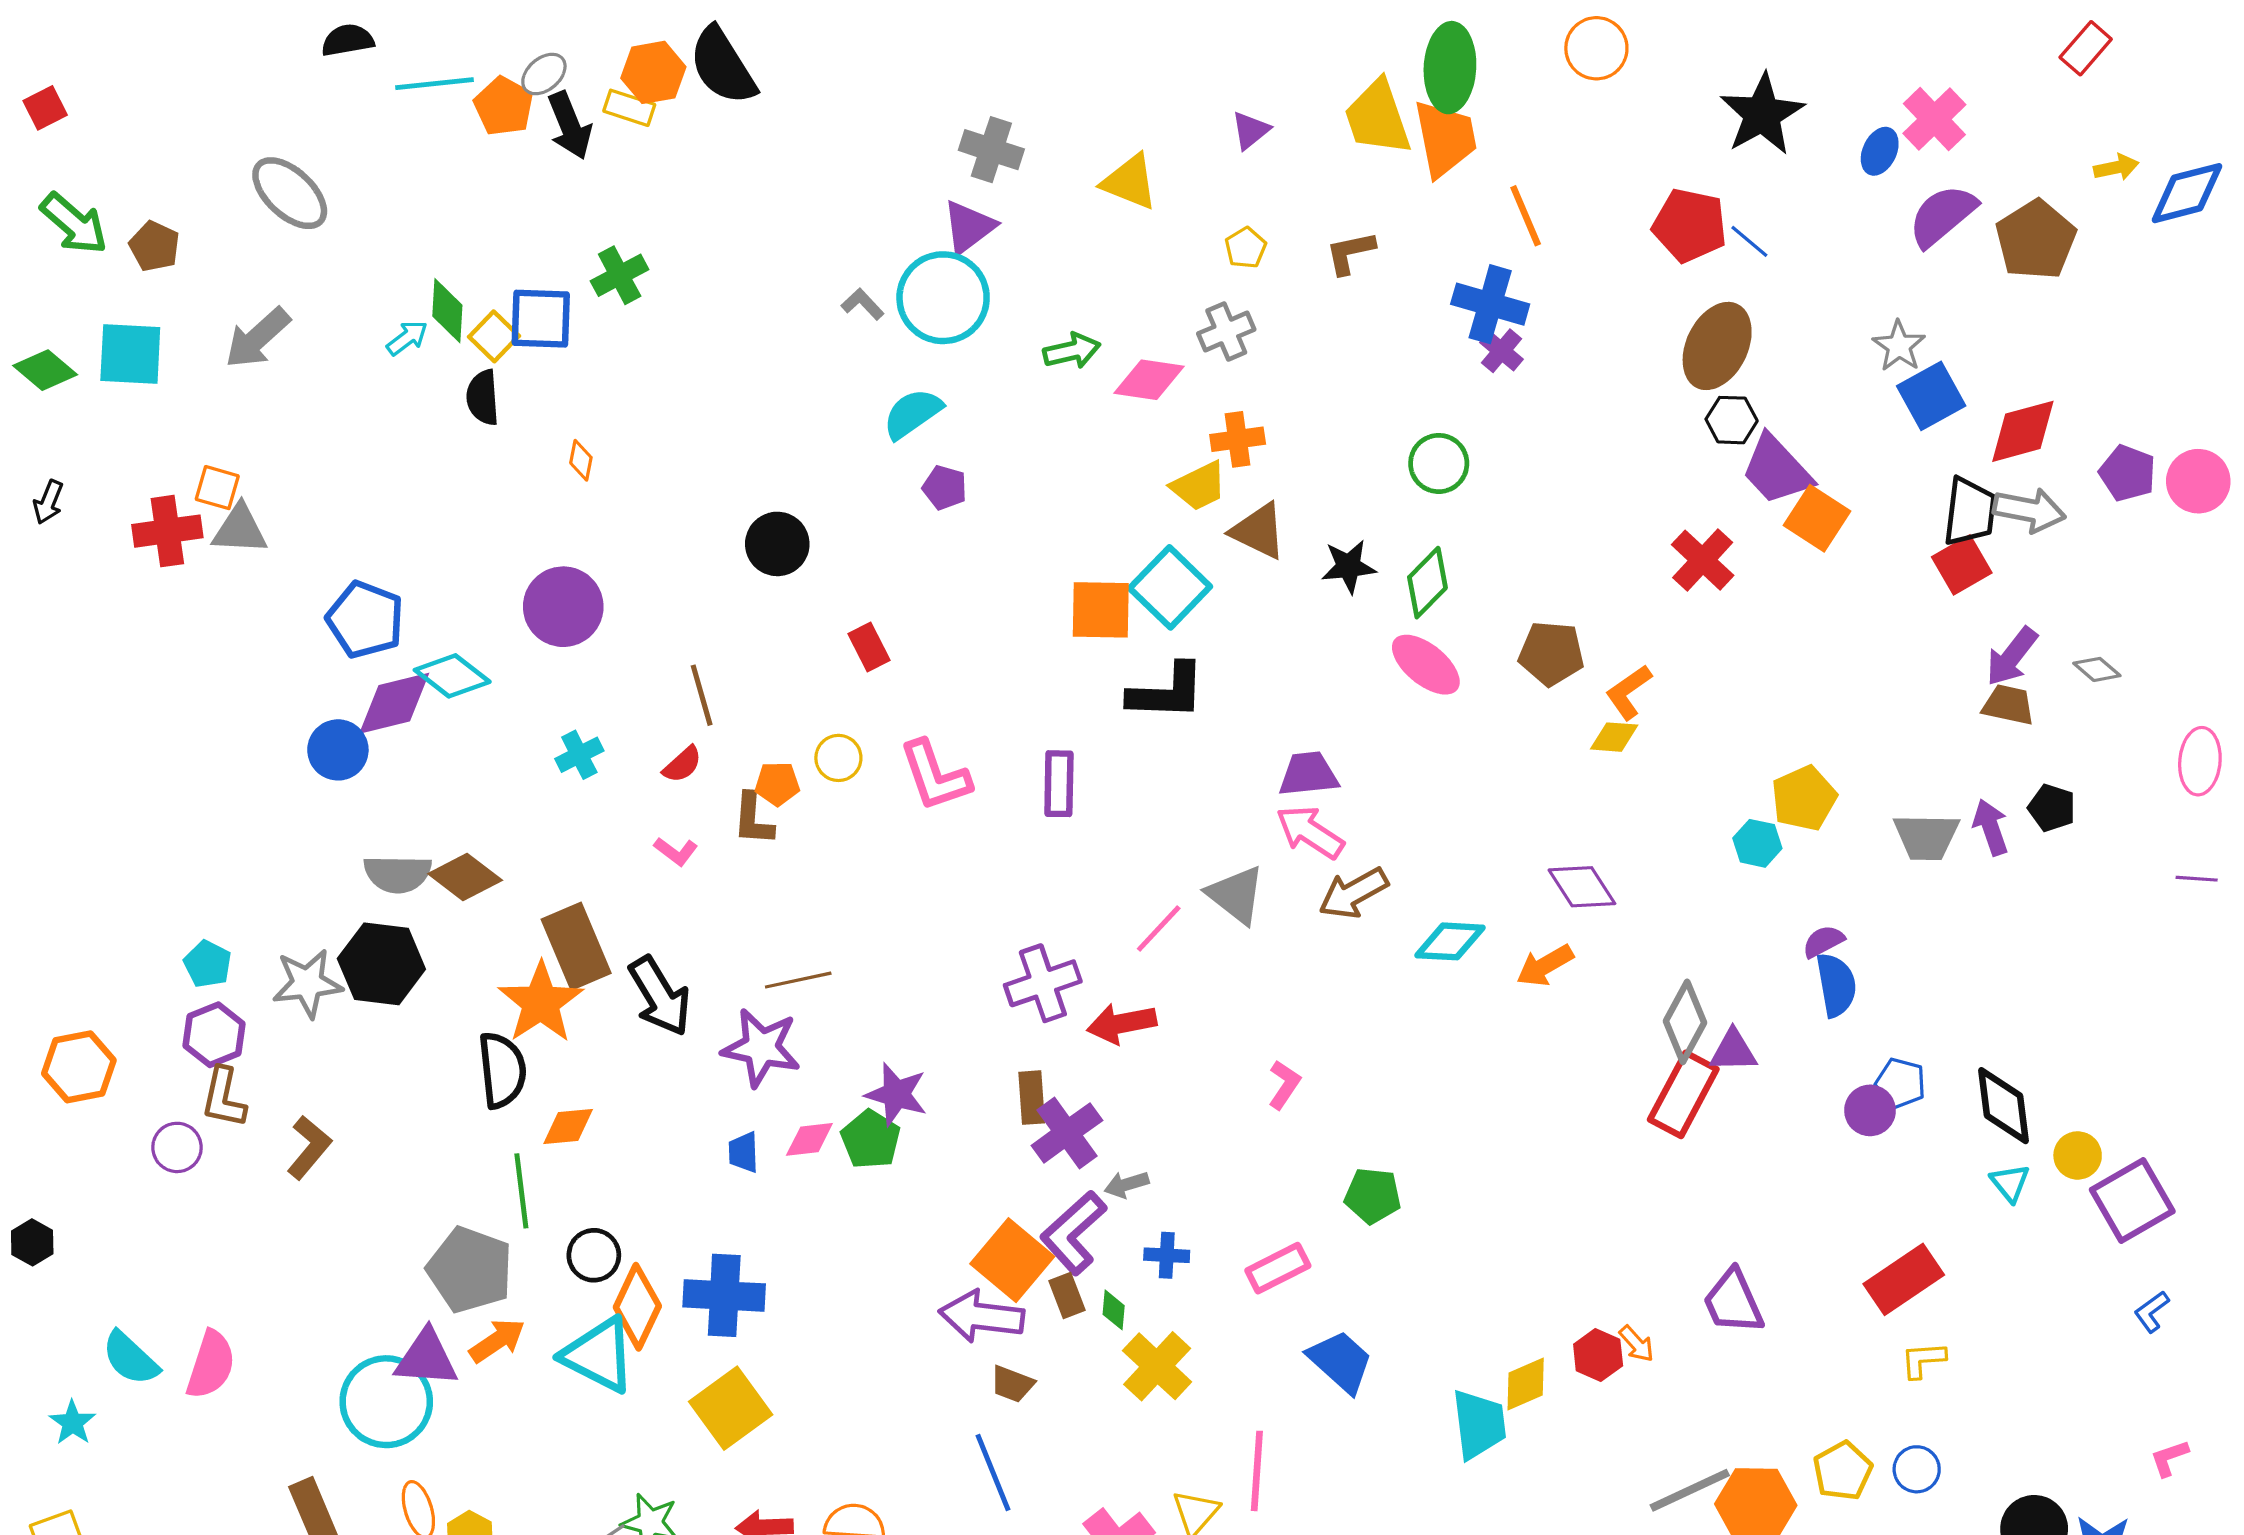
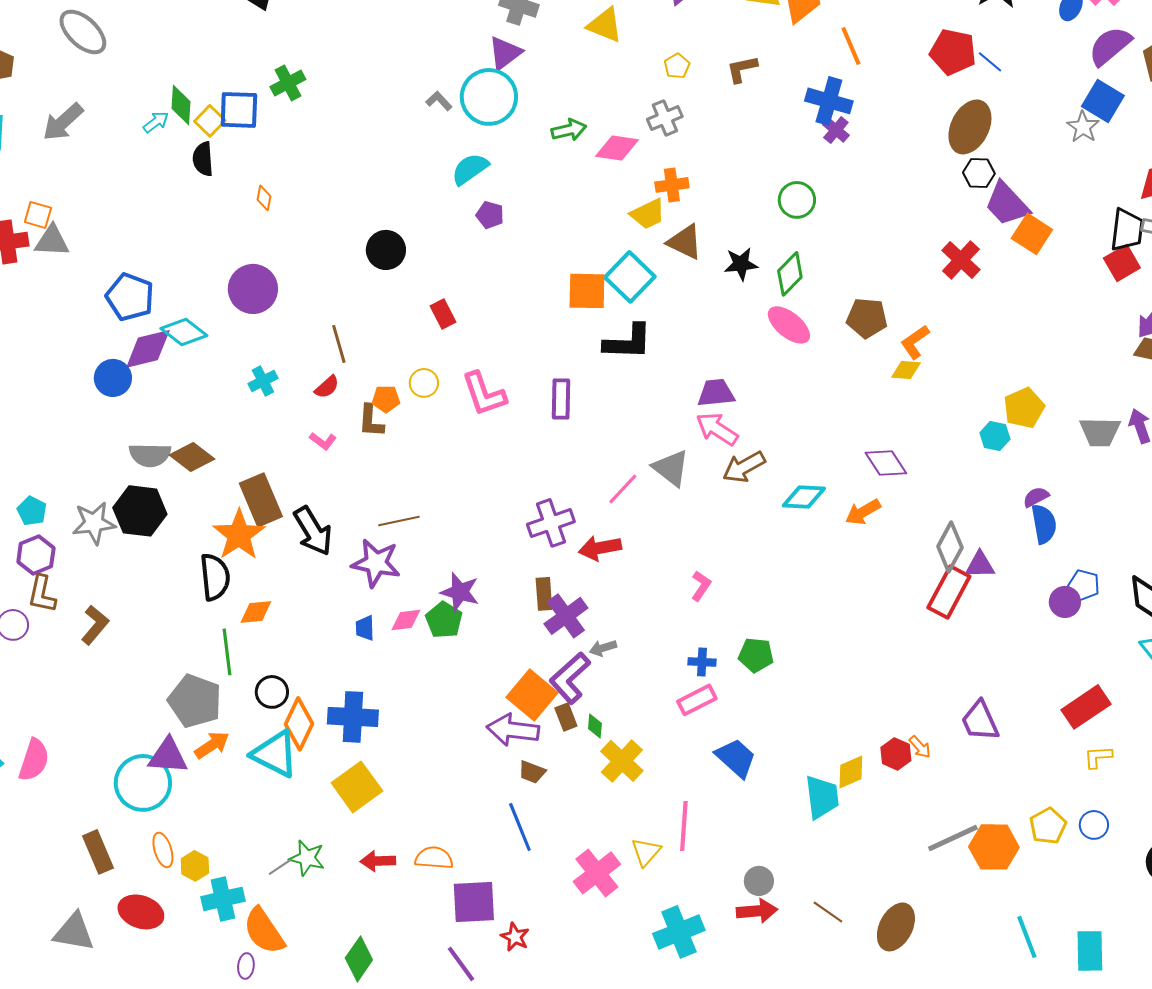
blue square: (1931, 396) -> (1103, 101), moved, turned -30
blue cross: (1167, 1255) -> (702, 662), moved

